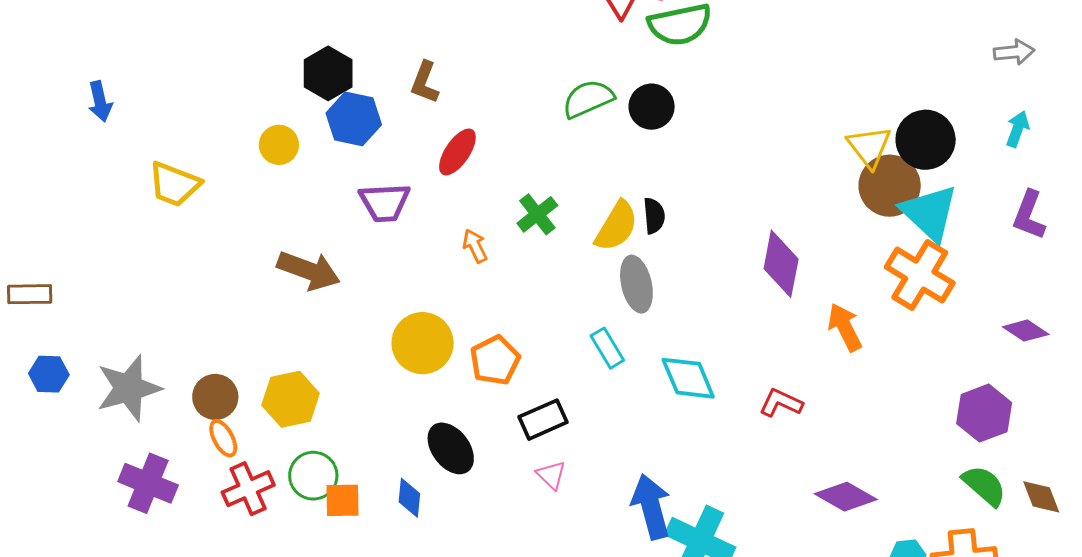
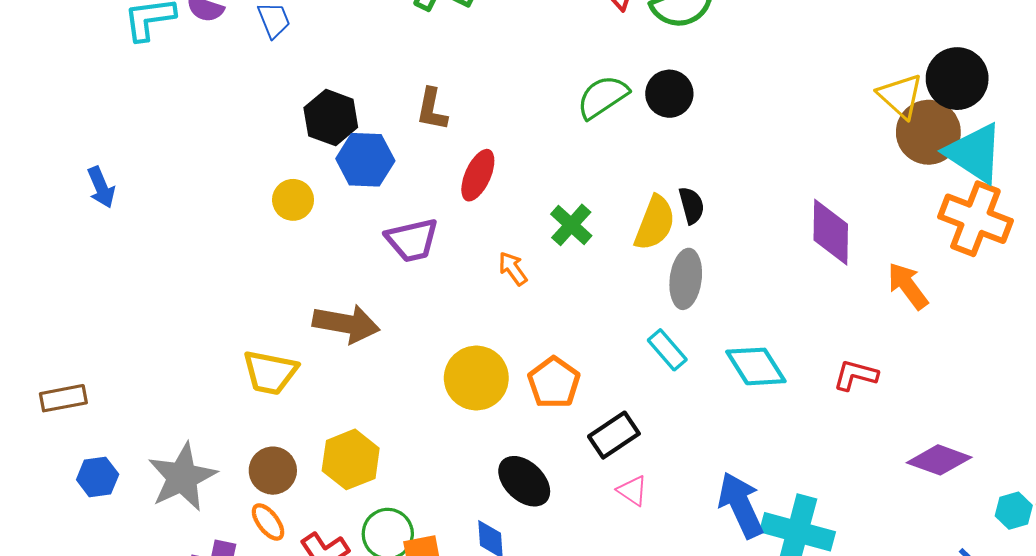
yellow trapezoid: (174, 184) -> (270, 372), moved
gray ellipse: (636, 284) -> (686, 279), turned 30
orange ellipse: (223, 438) -> (268, 522), moved

